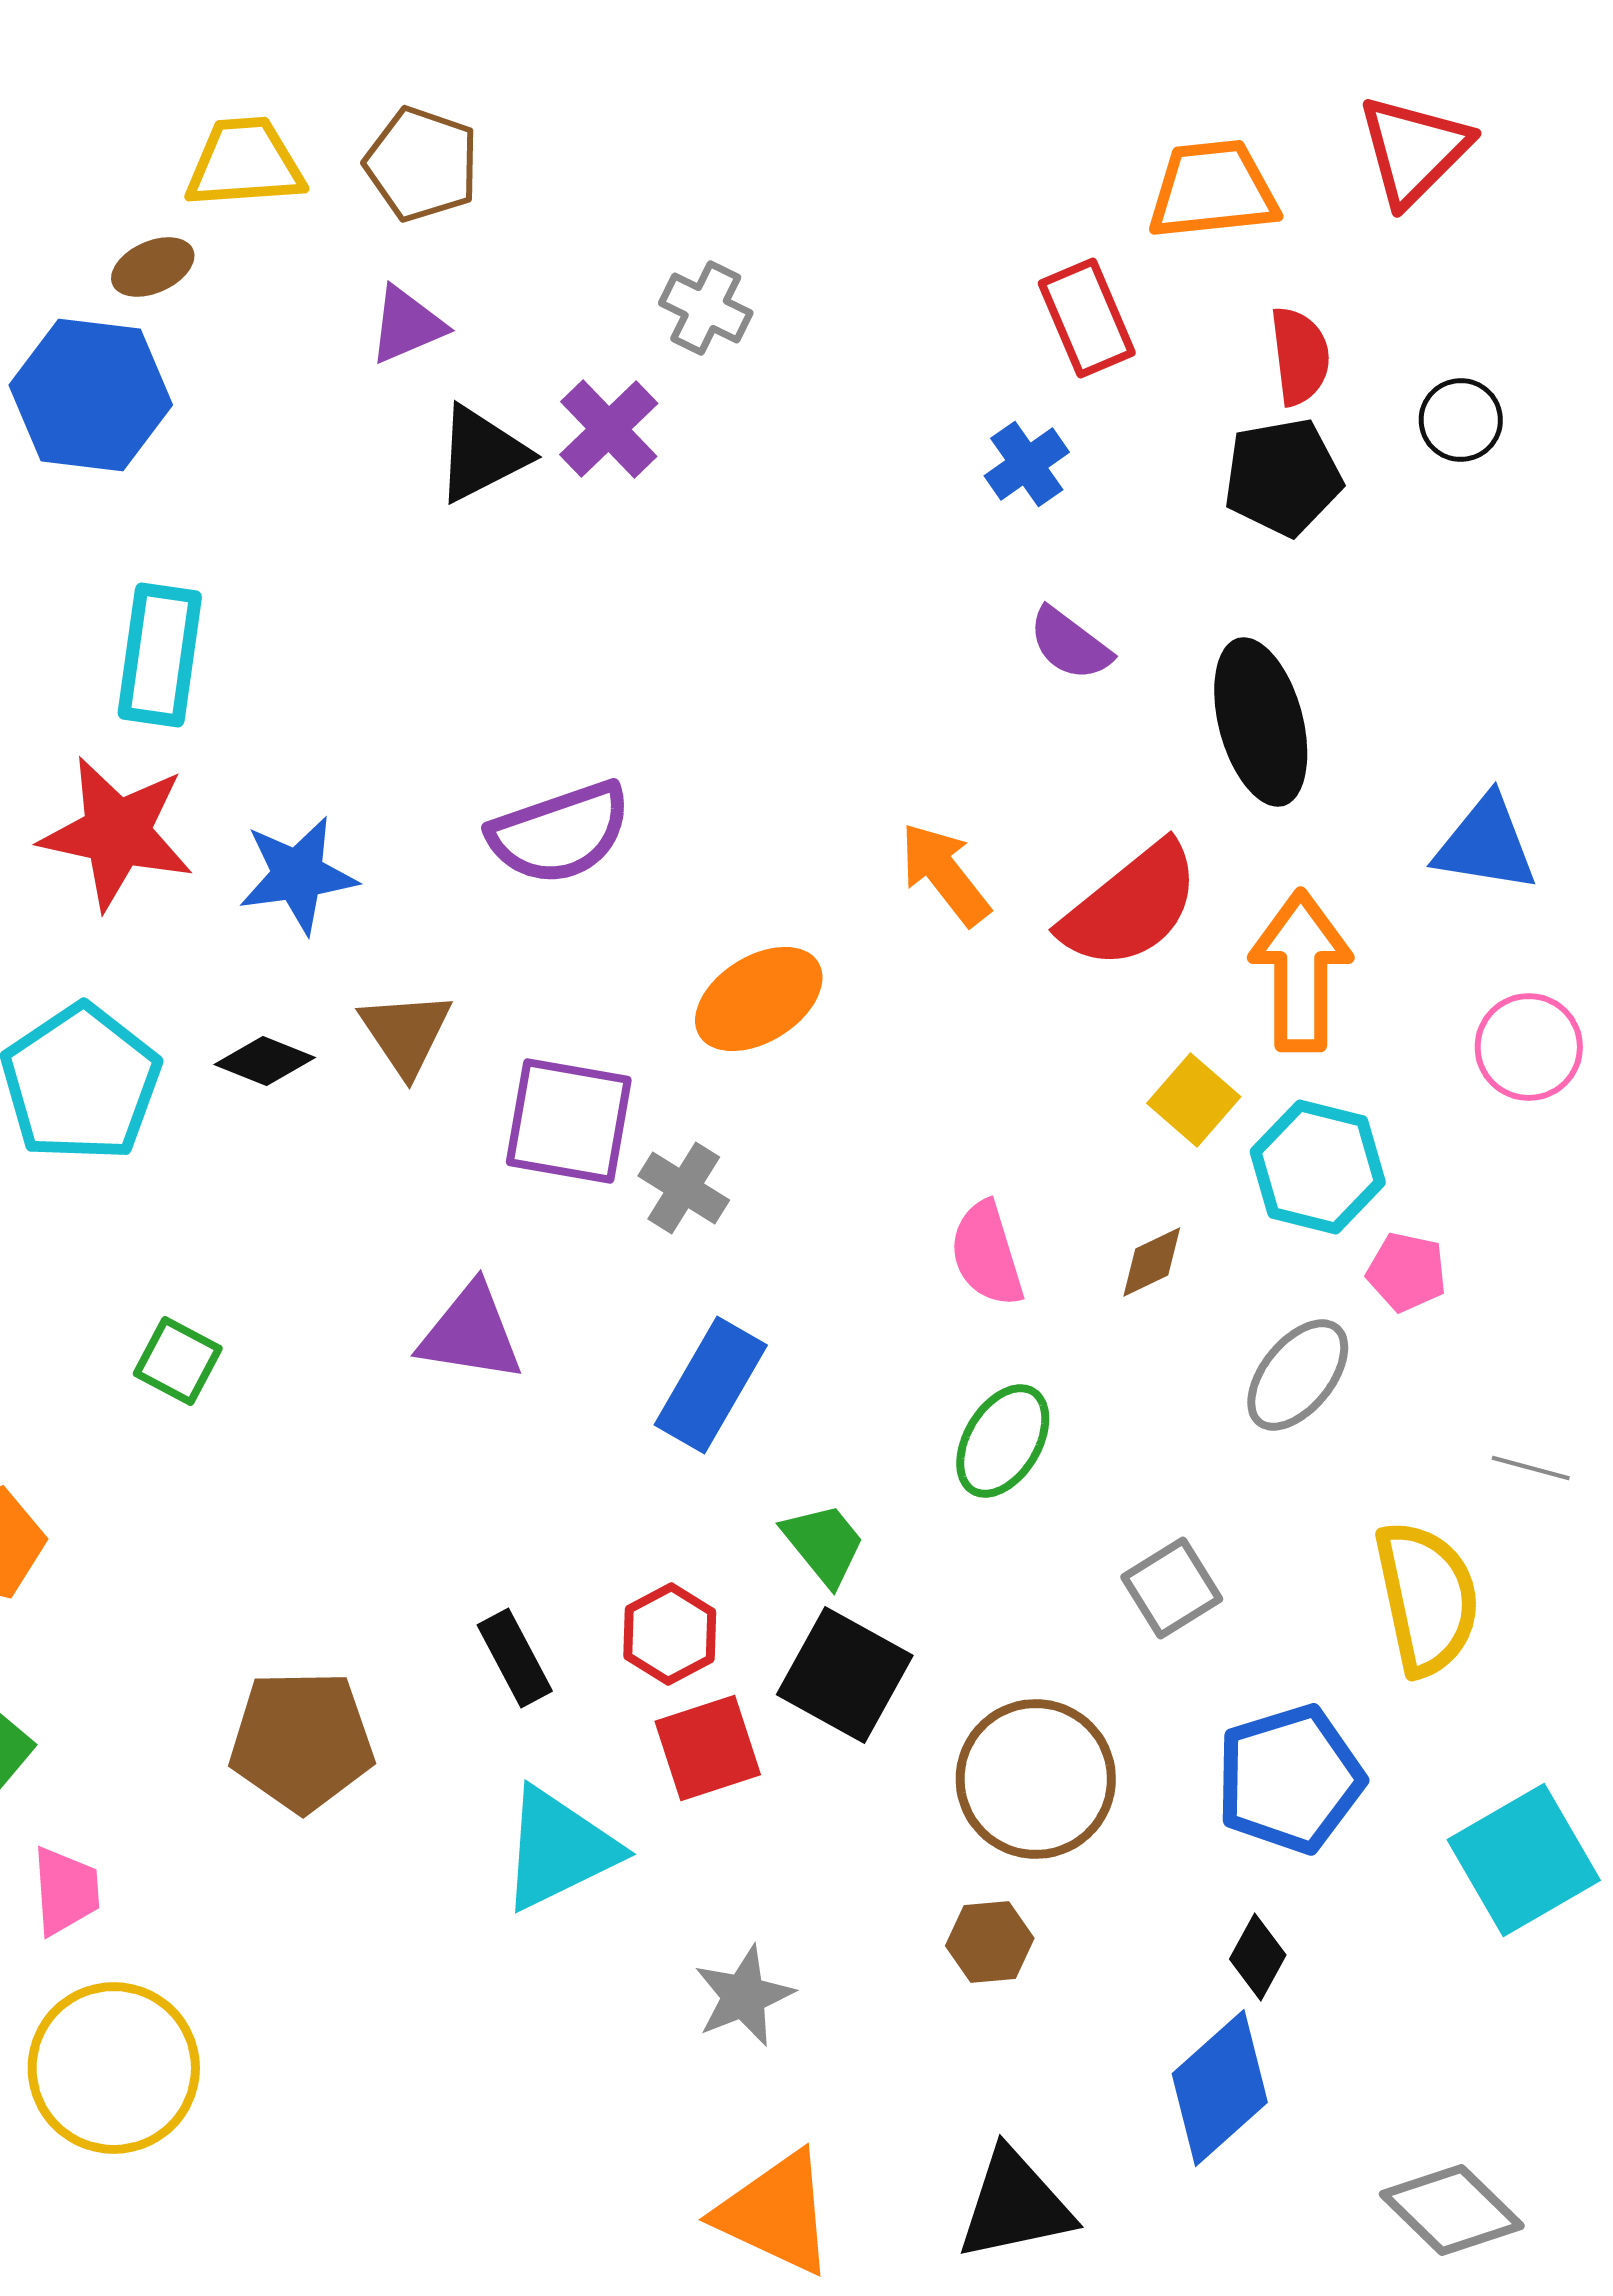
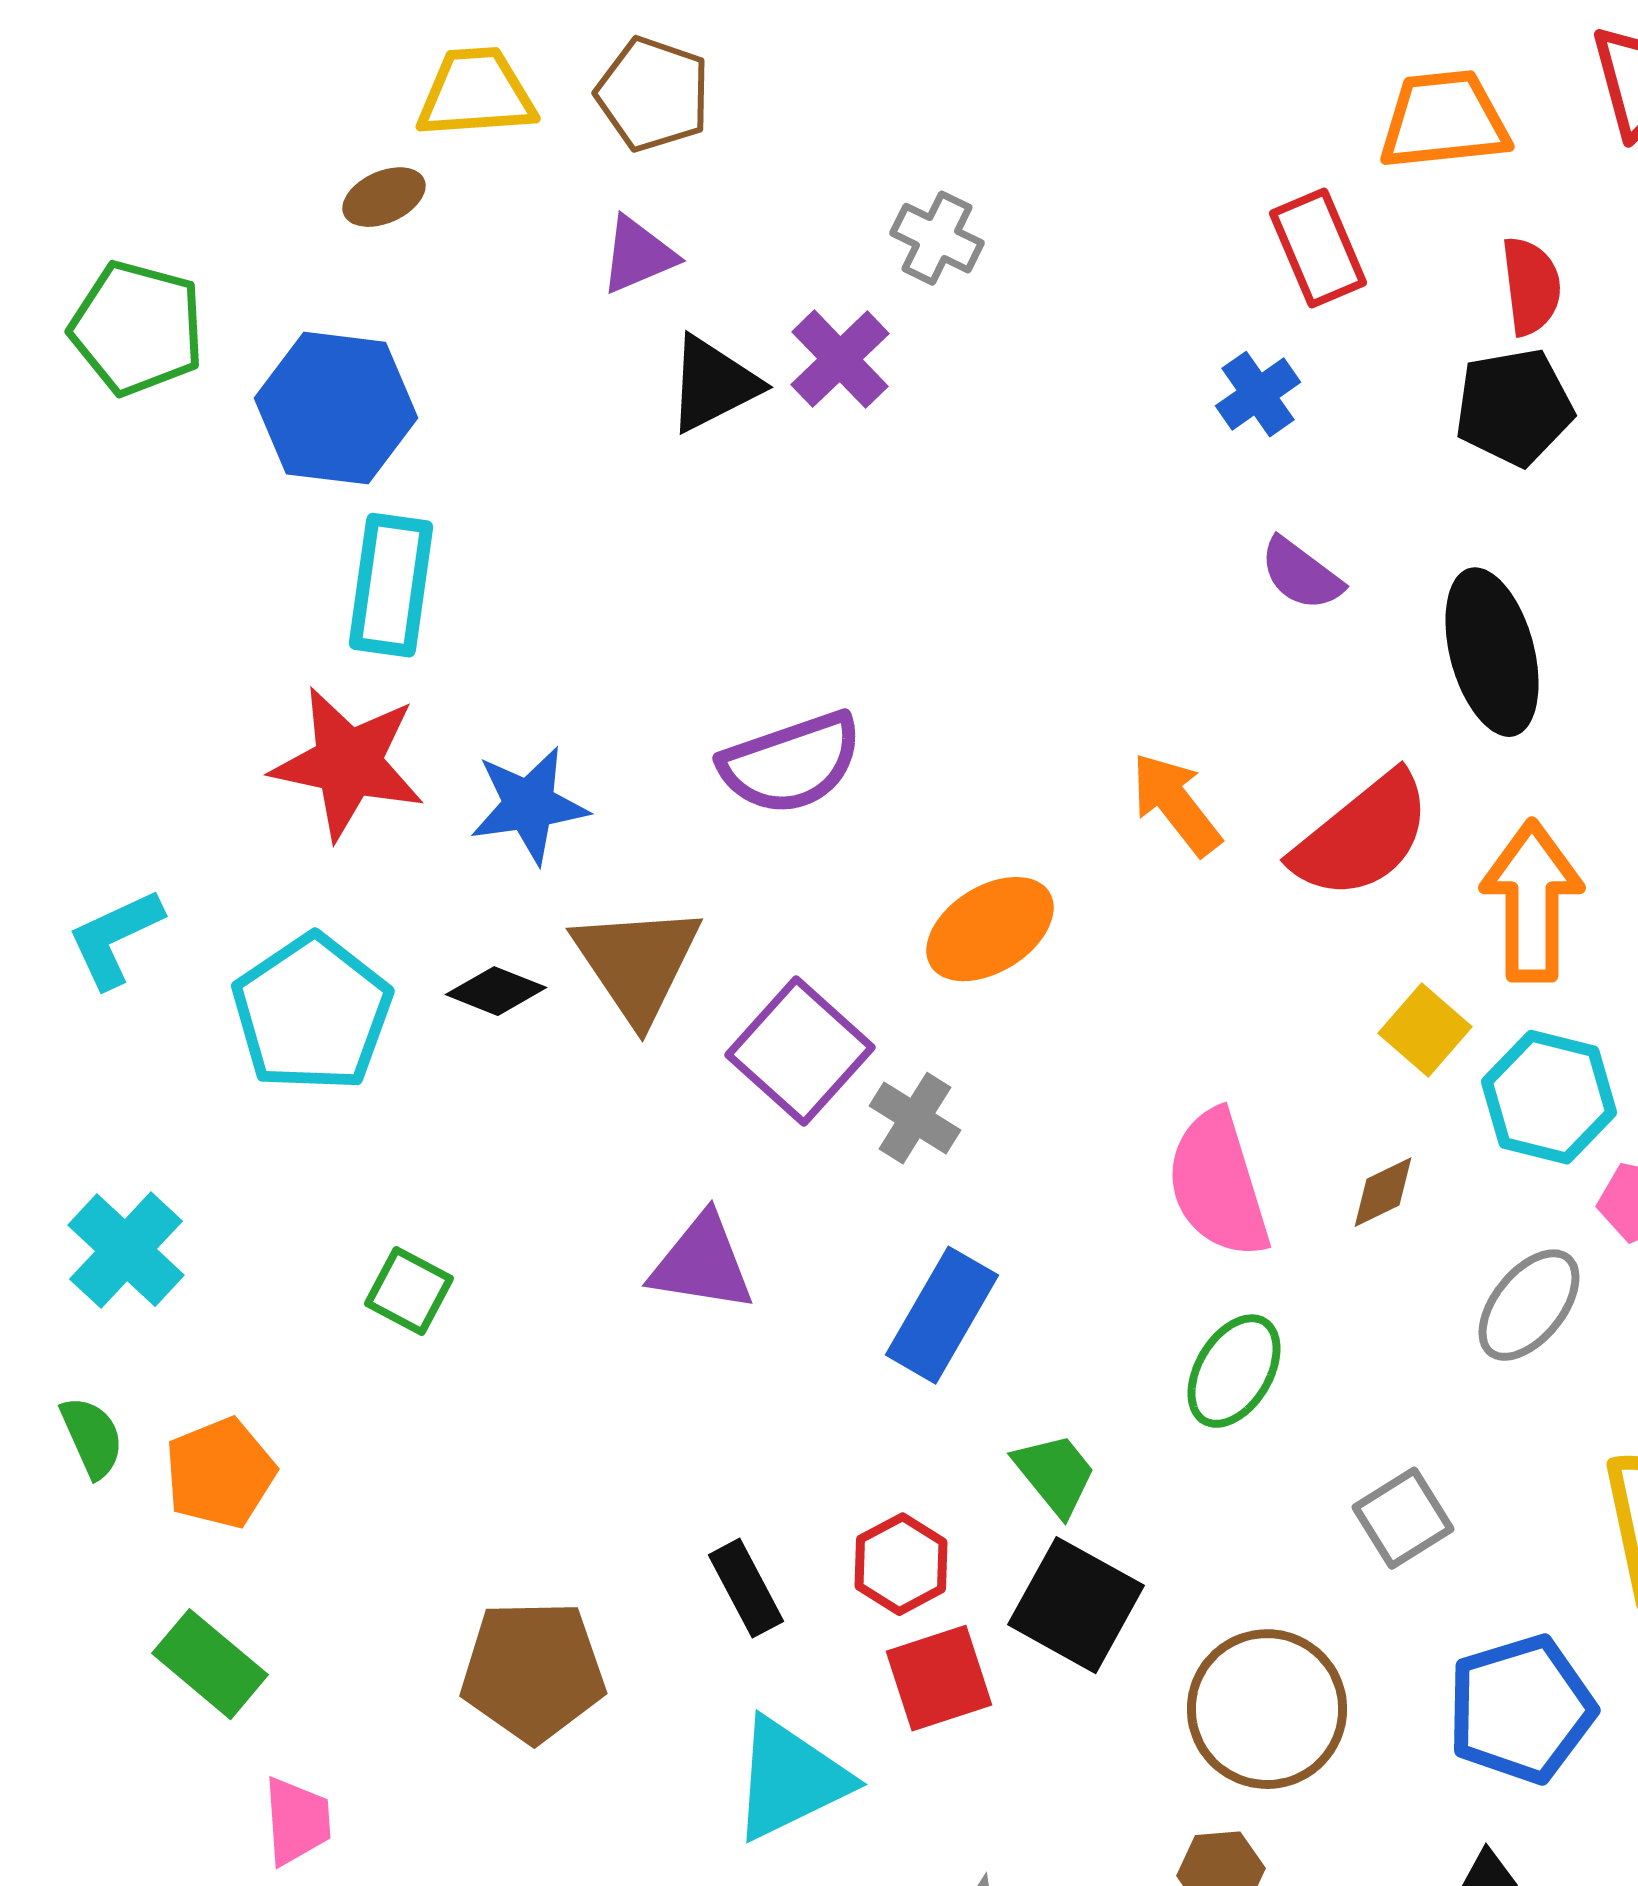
blue hexagon: (91, 395) -> (336, 408), moved
brown triangle: (406, 1033) -> (637, 963), size x1.4
purple square: (569, 1121) -> (800, 1051), turned 32
pink semicircle: (987, 1254) -> (1218, 1184), size x1.4

